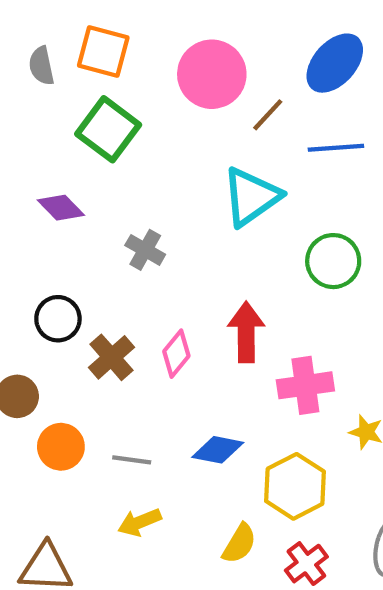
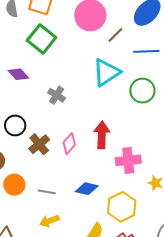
green circle: (333, 261) -> (142, 91), moved

